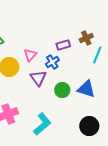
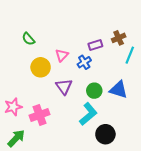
purple triangle: (38, 78) -> (64, 87), moved
cyan L-shape: (42, 124) -> (88, 114), moved
black circle: (89, 126) -> (105, 134), moved

